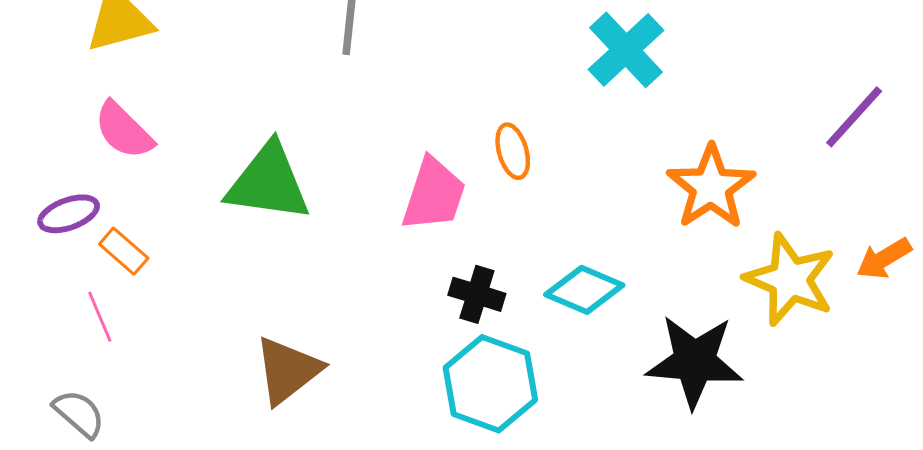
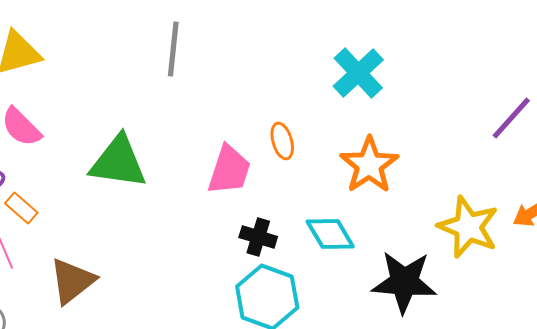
orange star: (711, 187) -> (369, 165), moved
cyan diamond: (584, 290) -> (330, 234), turned 36
brown triangle: (288, 370) -> (72, 281), moved

